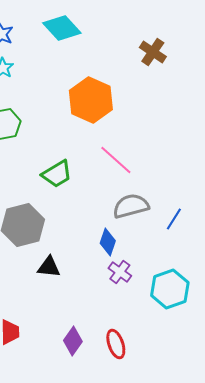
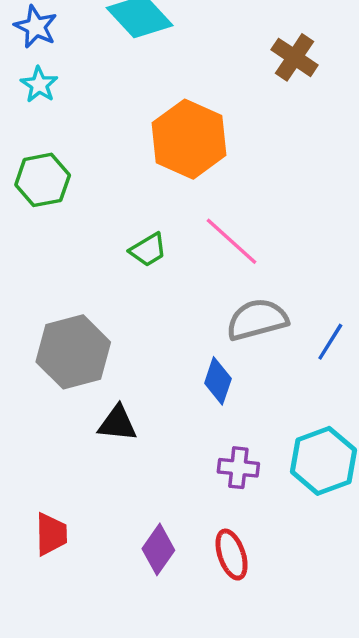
green trapezoid: (57, 174) -> (148, 250), moved, size x0.7
purple cross: (120, 272) -> (238, 468), moved, turned -30

